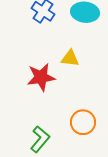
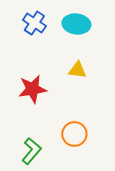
yellow triangle: (70, 58) -> (77, 70), moved

